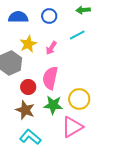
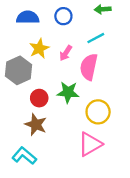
pink semicircle: (50, 78) -> (89, 67), moved
green star: (53, 105) -> (68, 92), moved
cyan L-shape: (30, 137) -> (24, 156), moved

